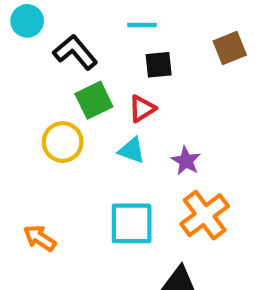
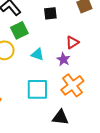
red triangle: (142, 109) -> (72, 42), moved

